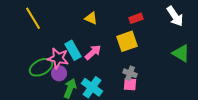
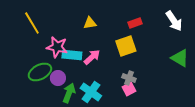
yellow triangle: (91, 18) -> (90, 23), turned -32
cyan rectangle: (73, 50) -> (72, 55), turned -54
pink star: (58, 58) -> (57, 47), moved
pink square: (130, 84) -> (129, 89), turned -32

